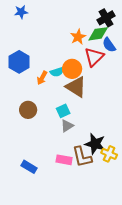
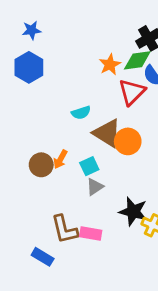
blue hexagon: (19, 62) -> (29, 67), moved
orange circle: (72, 69) -> (128, 141), moved
orange arrow: (42, 78) -> (60, 159), moved
brown L-shape: (82, 157) -> (65, 229), moved
blue rectangle: (29, 167) -> (43, 257), moved

